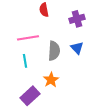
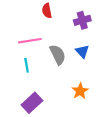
gray semicircle: (54, 51) -> (58, 55), turned -30
orange star: (51, 80) -> (80, 91), moved

